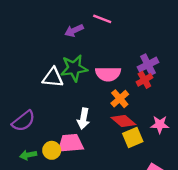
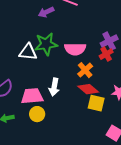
yellow square: (133, 137) -> (96, 103), turned 36
pink trapezoid: (70, 143) -> (32, 96), moved
yellow circle: (52, 150) -> (37, 114), moved

